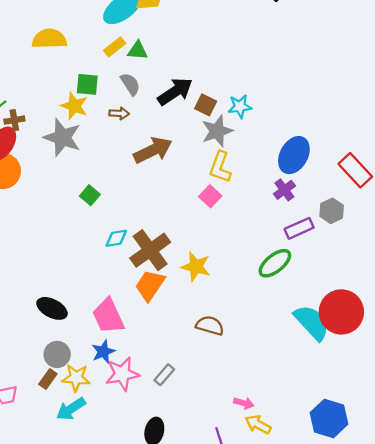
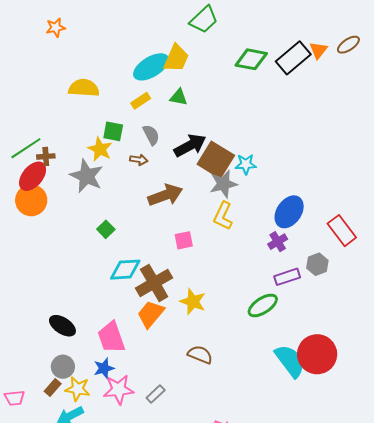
green triangle: (138, 51) -> (179, 97), moved
brown square: (206, 105) -> (216, 160), size x1.8
pink square: (210, 196) -> (184, 240), moved, turned 30
cyan diamond: (116, 238) -> (125, 270), size x1.5

